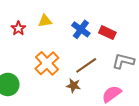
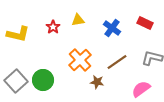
red rectangle: (107, 33) -> (145, 23), moved
brown star: (73, 86) -> (97, 82), moved

